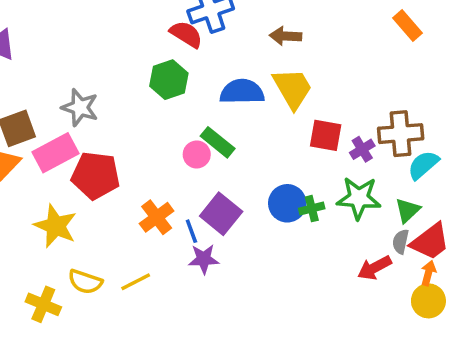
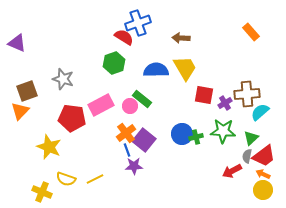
pink rectangle: (56, 153) -> (101, 105), moved
orange cross: (157, 217) -> (126, 133), moved
orange arrow: (428, 273) -> (263, 174), turned -80

